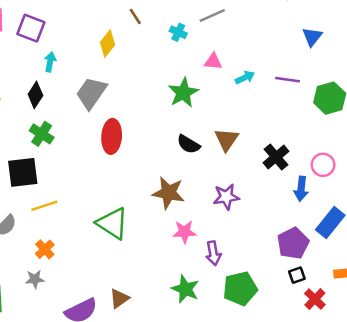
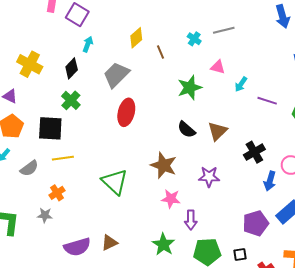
brown line: (135, 16) -> (160, 52), moved
cyan arrow: (245, 77) -> (241, 84), turned 140
purple line: (288, 80) -> (267, 101), moved
black square: (297, 275) -> (240, 254), moved

